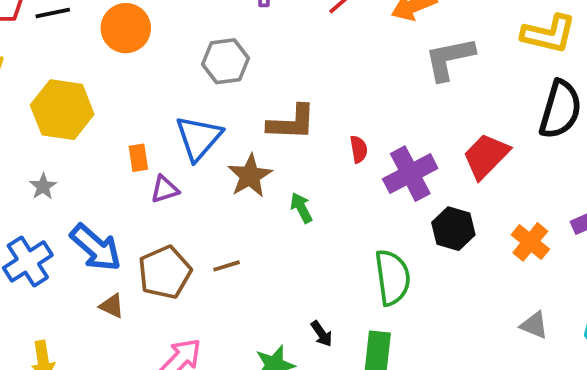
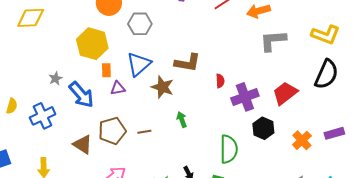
gray hexagon: (225, 61) -> (140, 24), moved
yellow hexagon: (62, 110) -> (92, 44), moved
brown star: (250, 176) -> (162, 87), turned -30
green arrow: (301, 208) -> (182, 119), moved
blue arrow: (96, 248) -> (81, 95), moved
brown triangle: (112, 306) -> (83, 144), size x1.5

